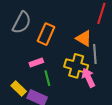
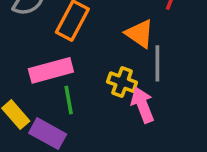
pink rectangle: (36, 62) -> (51, 70), size x1.6
yellow cross: (76, 66) -> (122, 82), size x0.7

